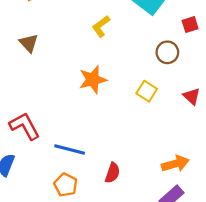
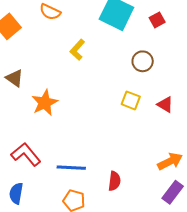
red square: (190, 25) -> (157, 20), moved
orange star: (93, 80) -> (45, 103), moved
red triangle: (192, 96) -> (165, 105), moved

